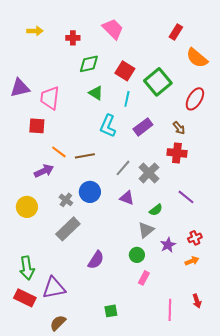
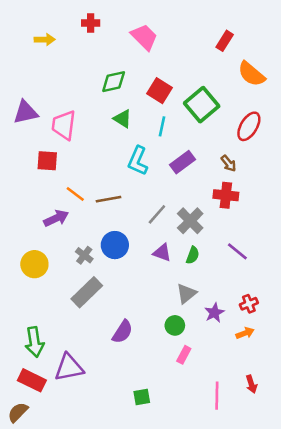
red cross: (73, 38) -> (91, 23), moved
green semicircle: (156, 210) -> (193, 255), moved, turned -32
brown semicircle: (58, 323) -> (18, 412), moved

